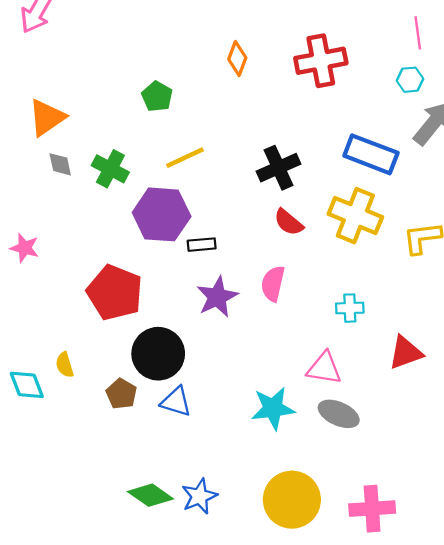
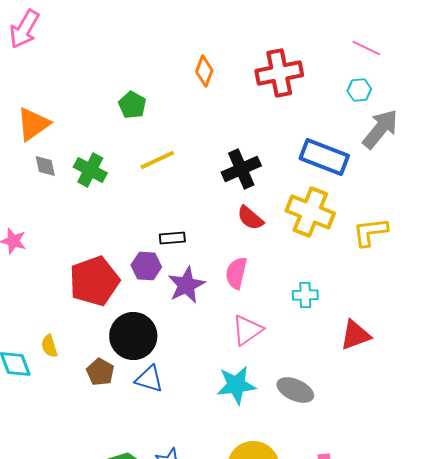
pink line: (418, 33) -> (366, 48), turned -56
purple hexagon: (162, 214) -> (146, 266), moved, size x0.6
red pentagon: (115, 292) -> (94, 281), turned 30
pink triangle: (324, 368) -> (247, 330), moved, turned -44

